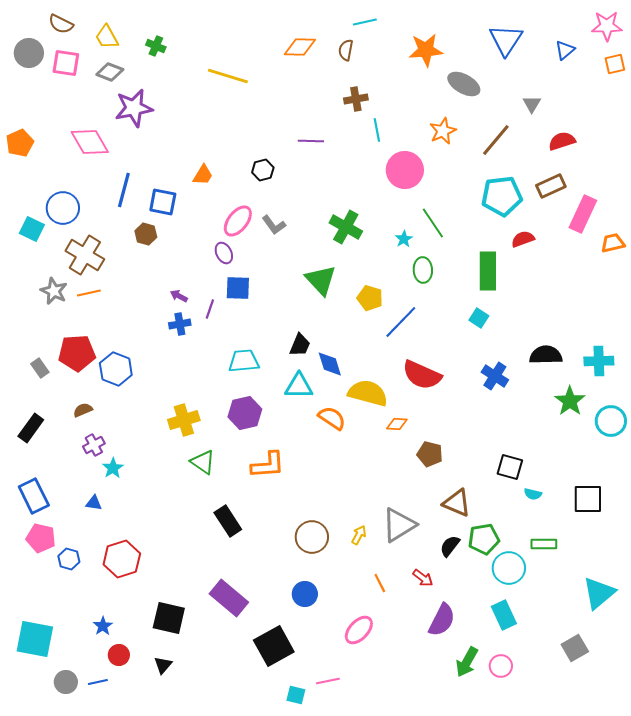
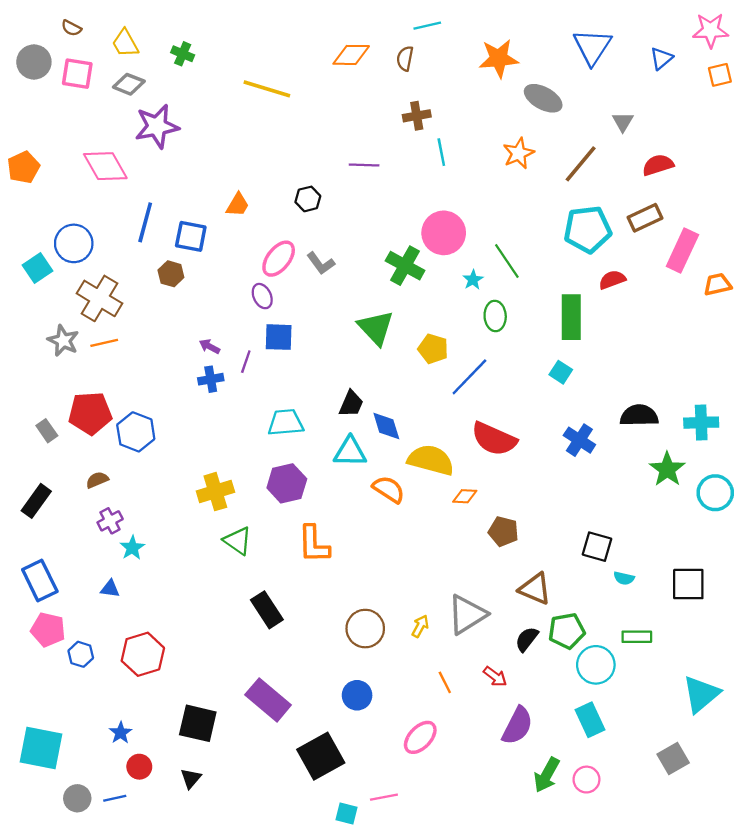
brown semicircle: (61, 24) -> (71, 28), size x0.7
pink circle: (405, 170) -> (444, 233), moved
cyan square: (32, 229) -> (37, 268), turned 30
orange L-shape: (268, 465) -> (314, 544), turned 93

